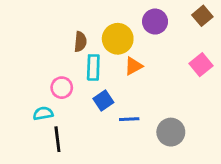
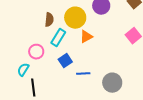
cyan rectangle: (93, 67) -> (58, 38), turned 30
cyan semicircle: (43, 113) -> (23, 70), turned -48

